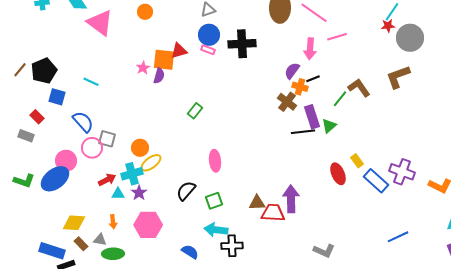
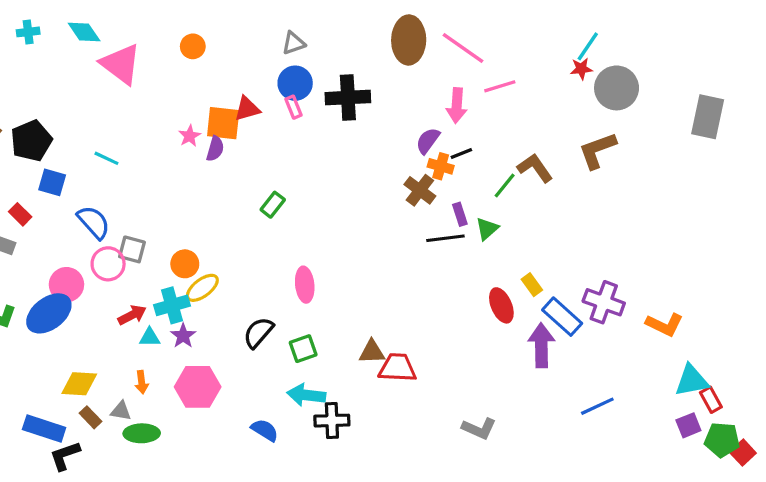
pink rectangle: (208, 50) -> (294, 107), turned 48
purple rectangle: (312, 117) -> (460, 214), size x0.6
purple arrow: (291, 199) -> (541, 345), moved

